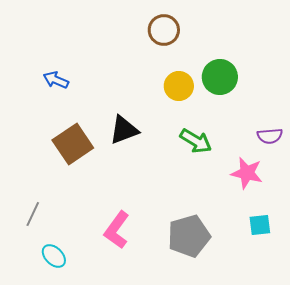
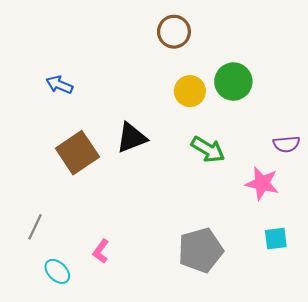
pink L-shape: (117, 230) -> (101, 251), moved, size x0.6

